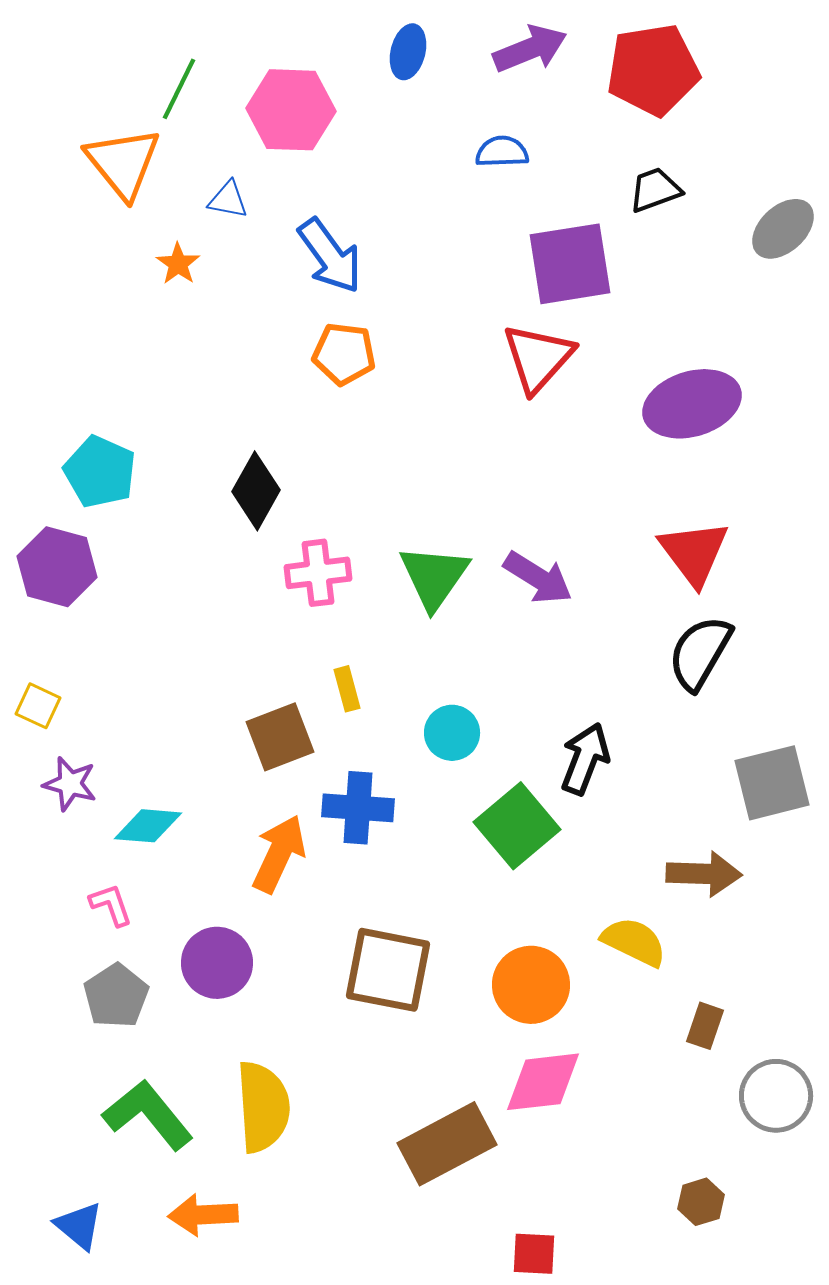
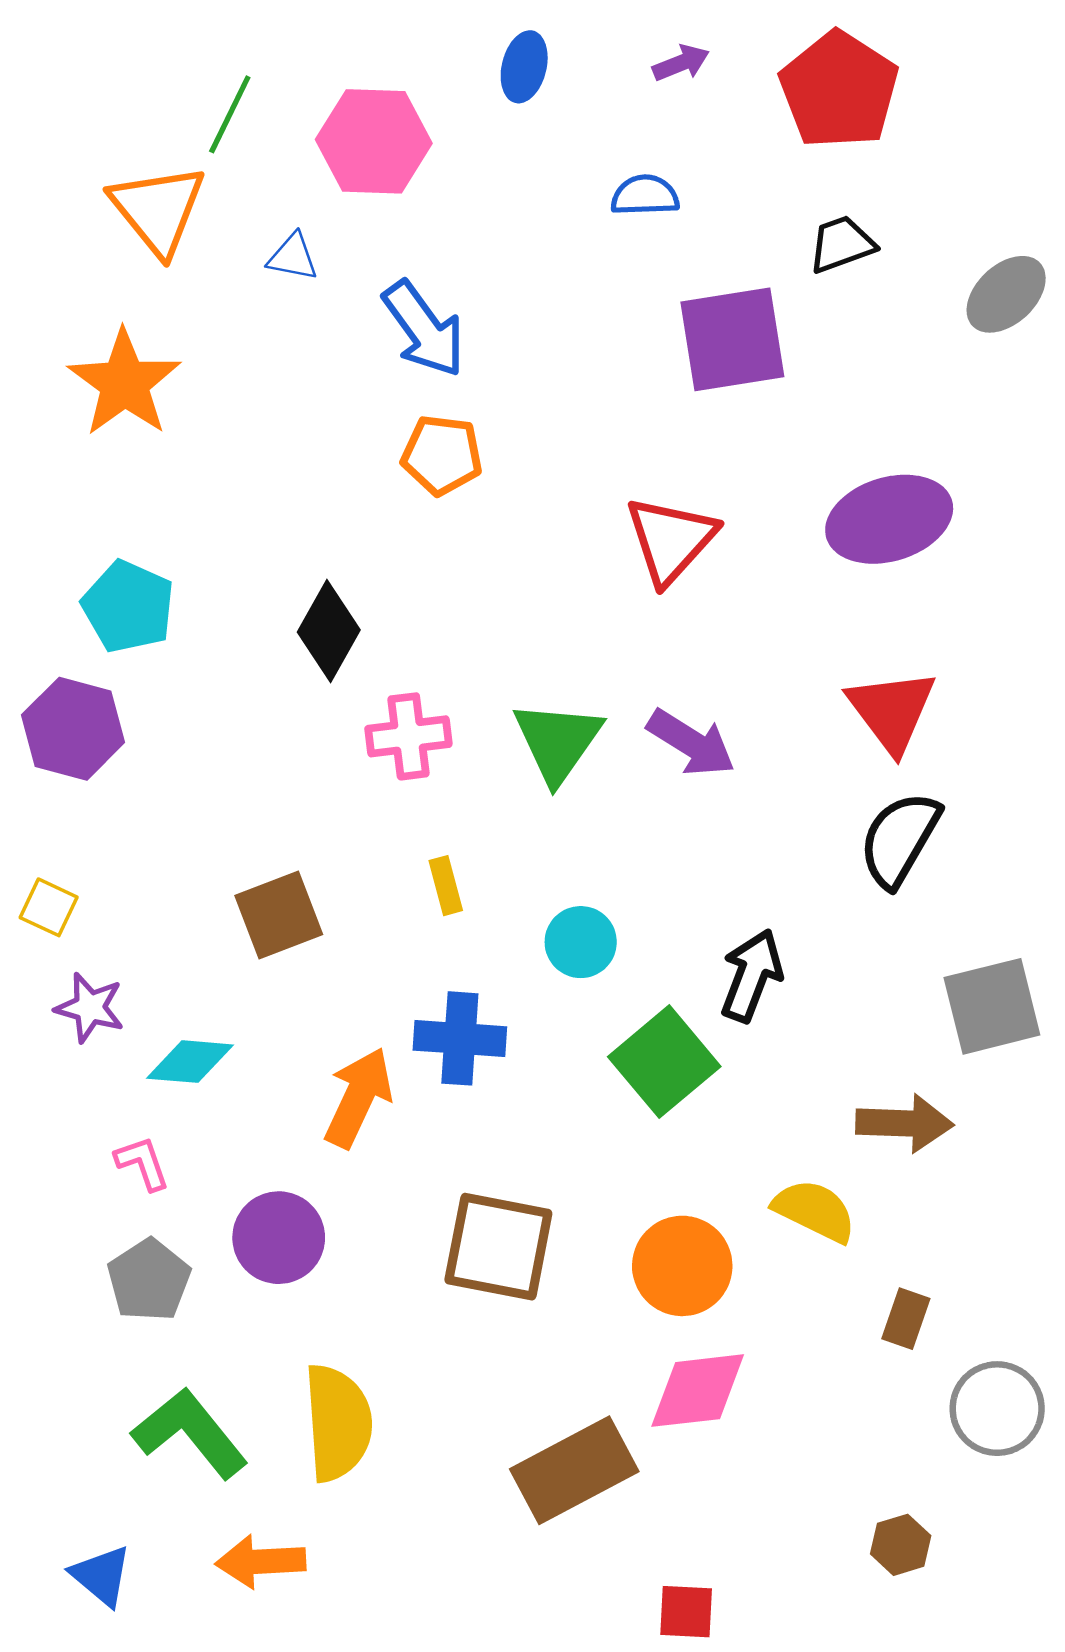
purple arrow: (530, 49) -> (681, 63), size x0.6
red pentagon: (653, 70) -> (839, 90), turned -30
orange star: (178, 264) -> (124, 383), moved, size x2.0
red triangle: (538, 358) -> (671, 540), moved
brown square: (280, 737) -> (279, 915), moved

